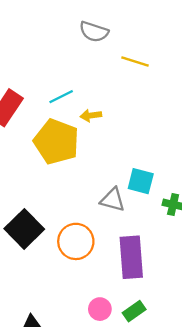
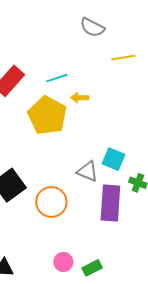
yellow line: (135, 61) -> (123, 58), turned -35
purple rectangle: (131, 257) -> (110, 203), moved

